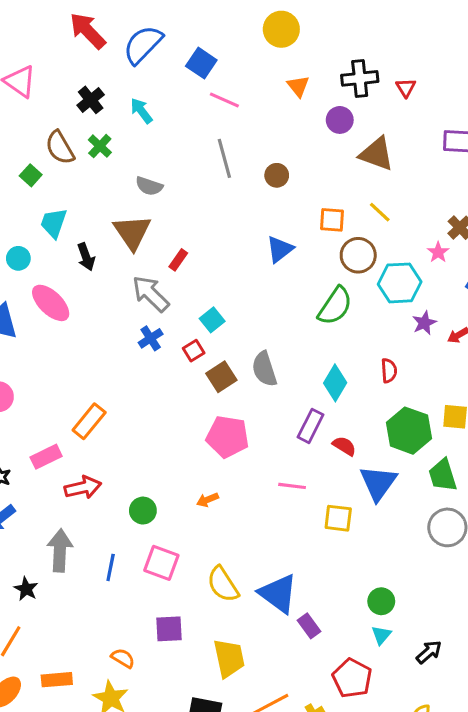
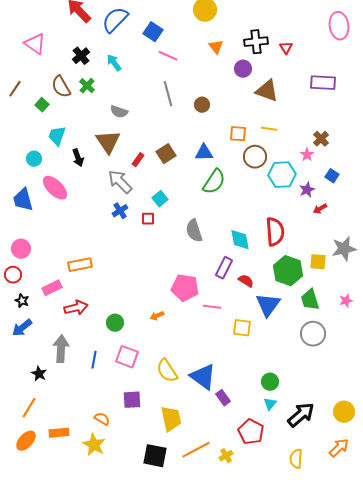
yellow line: (380, 212) -> (269, 129), turned -35
blue triangle: (280, 249) -> (204, 153), turned 36
green semicircle: (335, 306) -> (214, 182), moved
purple star: (424, 323) -> (307, 190), moved
red square: (194, 351) -> (148, 219), turned 32
red semicircle: (389, 371) -> (275, 232), size x1.8
brown square: (221, 377) -> (166, 154), moved
cyan diamond: (335, 383) -> (240, 240), turned -40
orange rectangle: (89, 421) -> (80, 265), turned 40
pink pentagon: (227, 437) -> (185, 288), moved
black arrow: (429, 652) -> (301, 415), size x1.6

